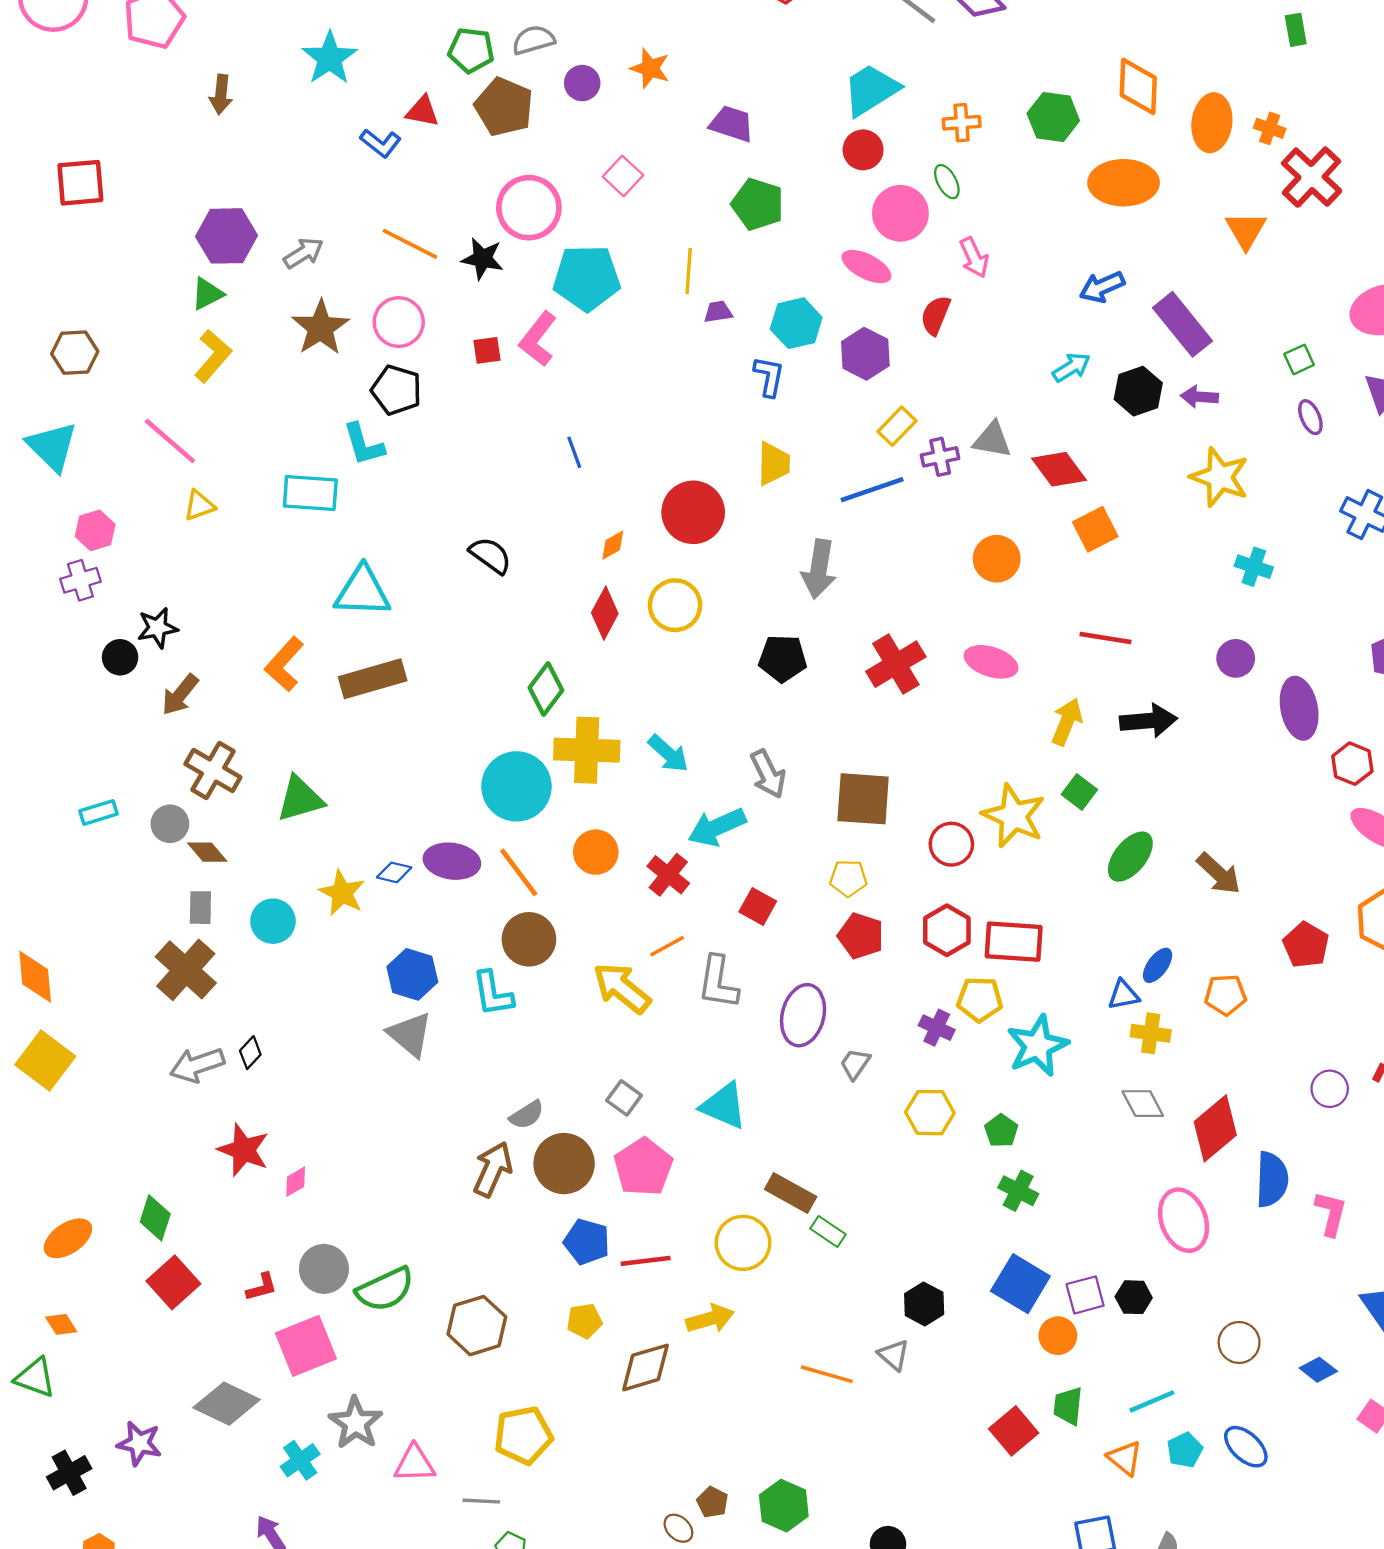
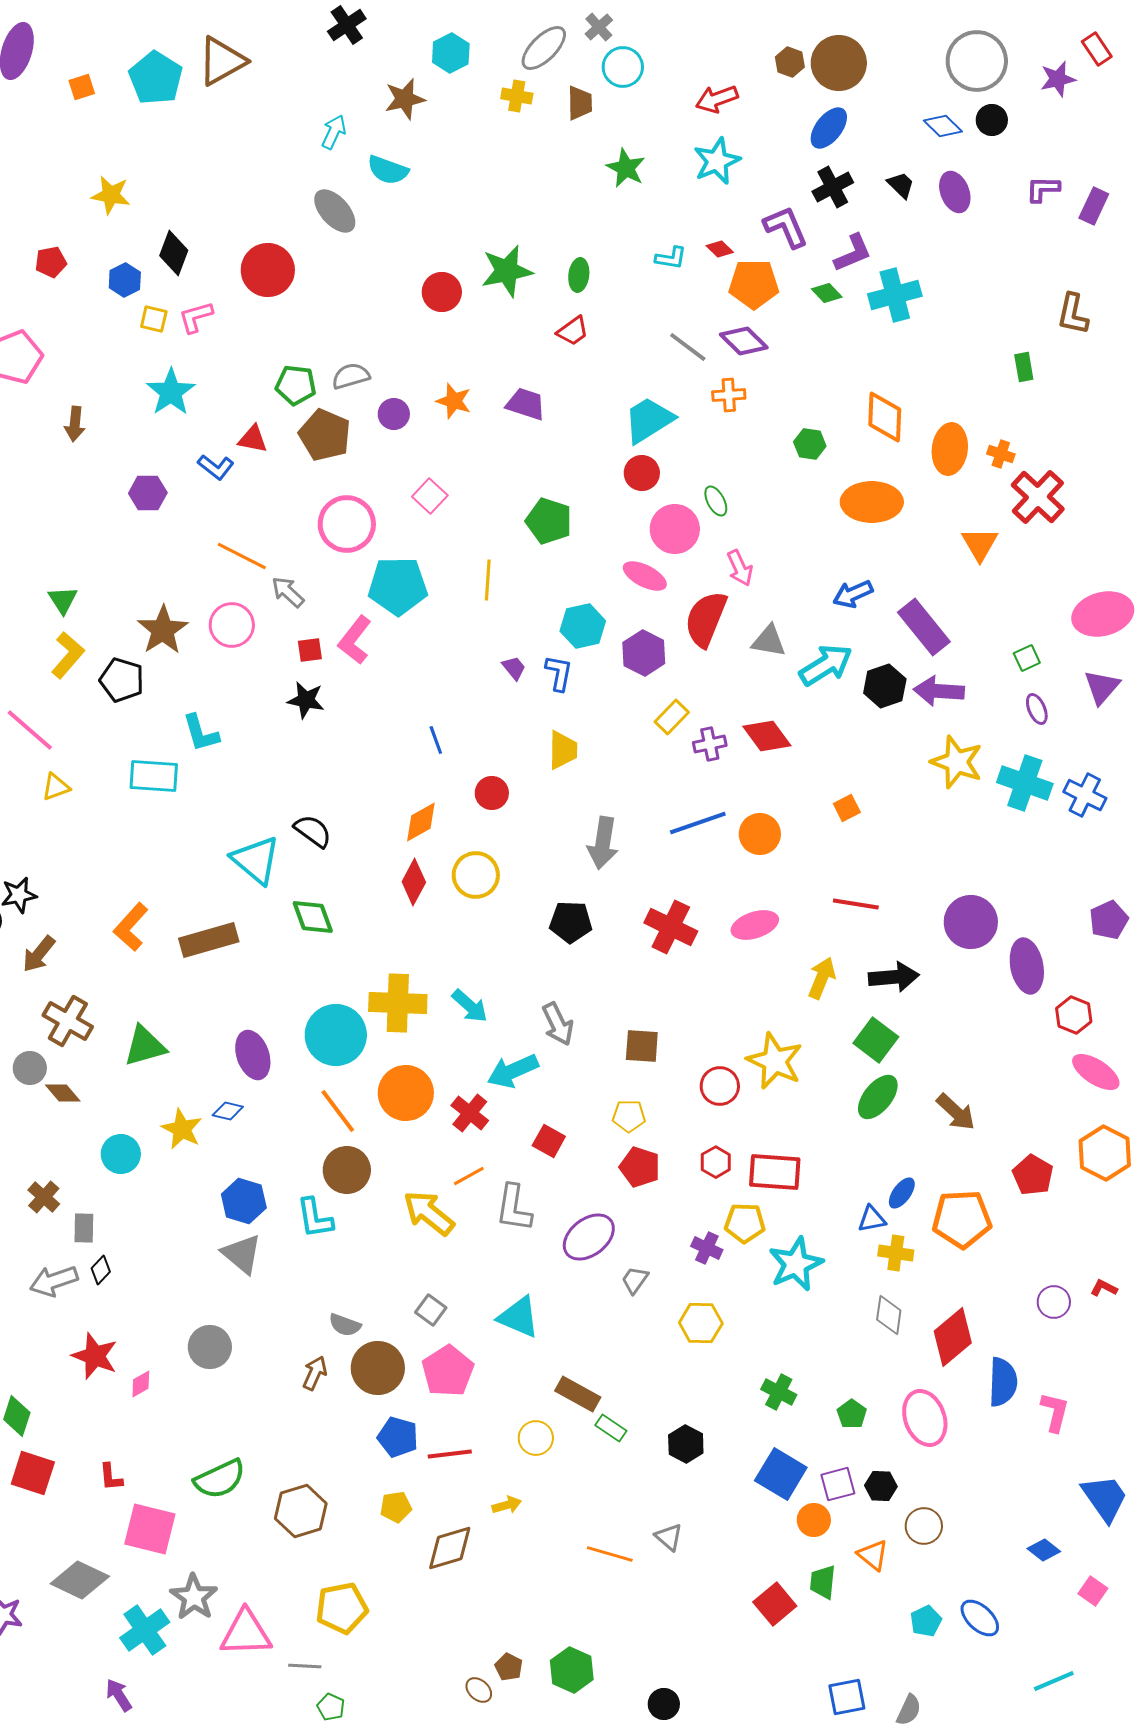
green hexagon: (1053, 117) -> (810, 444), size x0.7
orange cross: (962, 123) -> (729, 395), moved
purple trapezoid: (732, 124) -> (526, 404), moved
purple hexagon: (227, 236) -> (148, 493), moved, size x0.7
gray arrow: (304, 253) -> (288, 592), moved, turned -105
black star: (482, 259) -> (306, 700), moved
green triangle: (207, 294) -> (63, 600), turned -36
purple trapezoid: (718, 312) -> (514, 668), moved, turned 60
red semicircle: (936, 315) -> (706, 619), size x1.6
cyan arrow: (1071, 367) -> (826, 665), size x1.6
black pentagon: (396, 390) -> (122, 680), moved
purple arrow: (1199, 397) -> (939, 691), size x1.5
gray triangle: (992, 440) -> (769, 641), moved
blue line: (574, 452) -> (436, 740), moved
red diamond: (1059, 469) -> (767, 736), moved
blue line: (872, 490) -> (698, 823), moved
red circle: (693, 512) -> (492, 793), size x0.6
orange square: (1095, 529) -> (847, 808), size x0.7
orange diamond: (613, 545) -> (421, 822), size x1.5
cyan cross: (1254, 567) -> (1025, 783), moved, size x1.6
cyan triangle: (362, 592) -> (256, 860), moved, turned 38
purple circle: (1236, 658) -> (971, 922), size x1.6
pink ellipse: (991, 662) -> (755, 925), turned -36
red cross: (896, 664) -> (671, 927), turned -33
green diamond: (546, 689) -> (313, 917), moved, turned -57
green square: (1079, 792) -> (876, 1040), moved, size x1.4
brown square: (863, 799) -> (642, 1046), size x0.7
orange circle: (596, 852) -> (406, 1093), size x1.4
purple ellipse: (452, 861) -> (253, 1055), moved, turned 63
gray rectangle: (200, 908) -> (84, 1228), moved
red hexagon: (947, 930) -> (716, 1162), size x0.7
brown cross: (186, 970) -> (44, 1197), size x0.6
orange pentagon: (1225, 995) -> (962, 1219), size x1.6
purple ellipse: (803, 1015) -> (589, 1237), turned 38
gray diamond: (1143, 1104) -> (889, 1315), turned 36
gray semicircle: (527, 1115) -> (345, 1325), turned 52
green pentagon: (1001, 1131) -> (852, 1414), moved
brown arrow: (493, 1169) -> (315, 1373), size x0.7
yellow circle: (743, 1243) -> (536, 1438), size x0.7
gray circle: (324, 1269) -> (210, 1347), moved
red square: (173, 1282) -> (33, 1473), turned -30
red L-shape: (262, 1287) -> (111, 1477), turned 100
black hexagon: (924, 1304) -> (686, 1444), moved
yellow arrow: (710, 1319) -> (507, 1505), size x0.7
brown circle: (1239, 1342) -> (924, 1526), moved
pink square: (306, 1346) -> (150, 1529), turned 36
cyan line: (1152, 1401) -> (1054, 1681), moved
orange triangle: (1125, 1458) -> (873, 1555), moved
cyan cross: (300, 1460) -> (145, 1630), size x1.4
pink triangle: (415, 1464) -> (246, 1633), size x1.4

